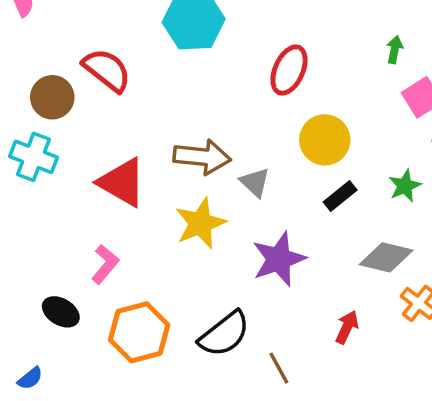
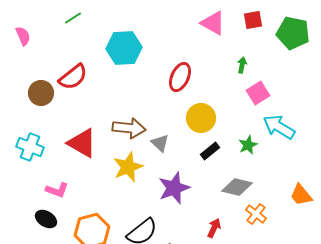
red semicircle: (107, 70) -> (73, 77), turned 104
cyan cross: (34, 157) -> (30, 147), moved
pink L-shape: (105, 264) -> (57, 190), moved, turned 70

